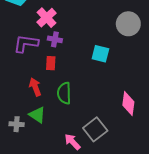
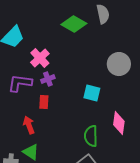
purple cross: (55, 39) -> (48, 79), turned -32
green semicircle: (64, 93) -> (91, 136), moved
pink diamond: (128, 103) -> (119, 123), moved

